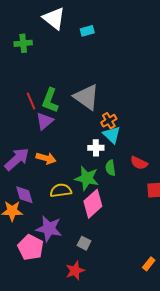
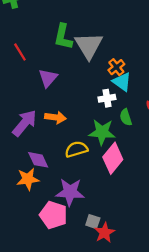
gray triangle: (86, 97) -> (89, 45), turned 32
green L-shape: (50, 100) -> (63, 37), moved
red line: (31, 101) -> (20, 52), moved
gray square: (84, 243) -> (93, 222), moved

